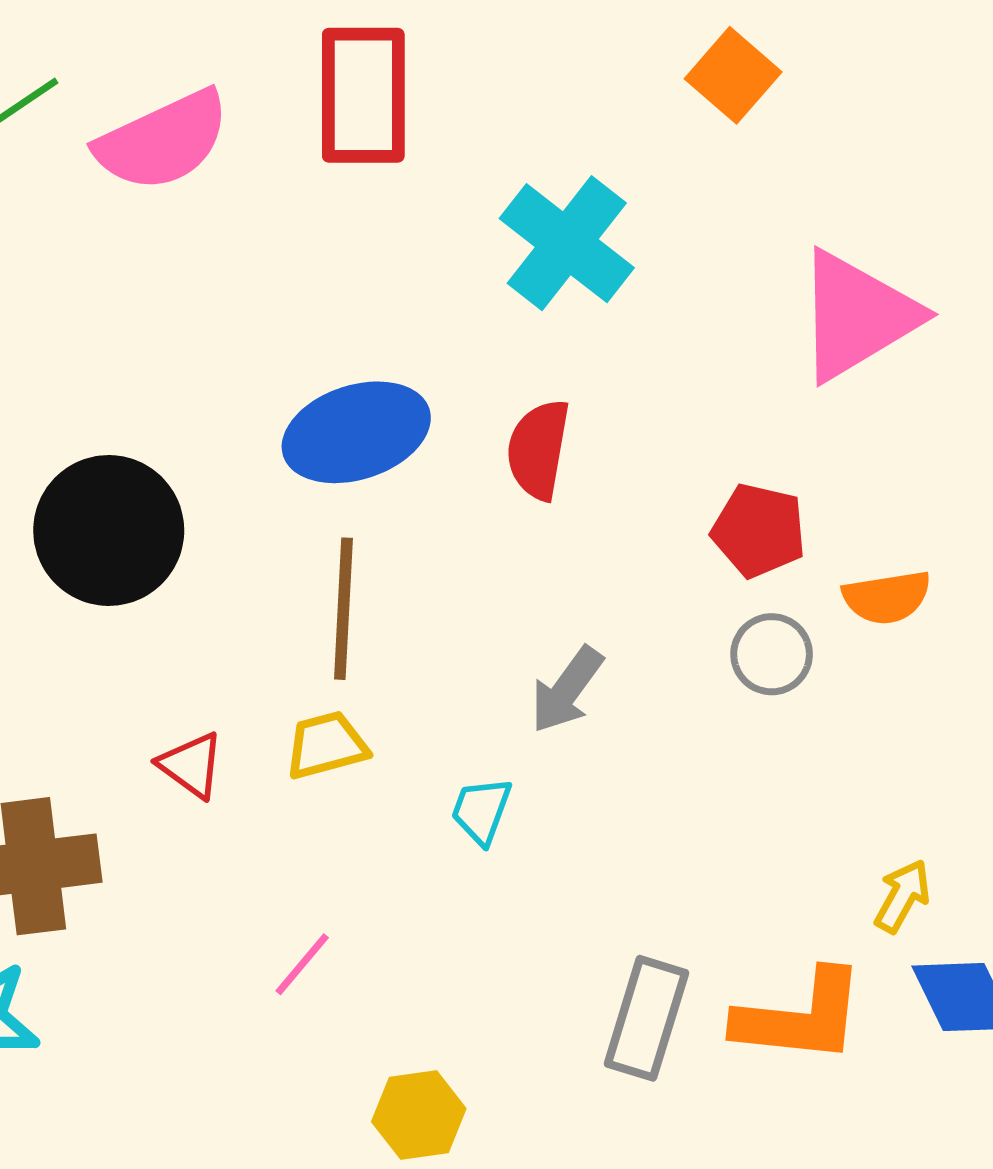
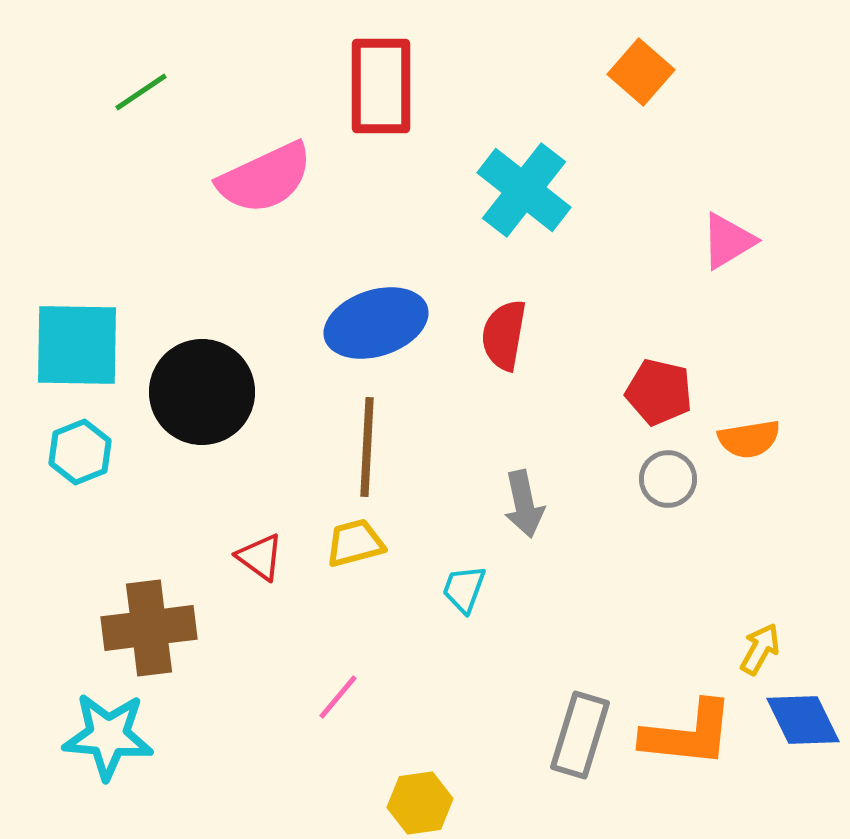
pink semicircle: (163, 141) -> (265, 178), moved
pink triangle: (857, 316) -> (728, 241), size x0.6
gray arrow: (567, 690) -> (524, 504), turned -48

